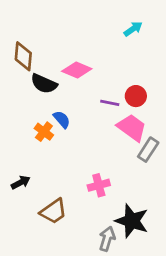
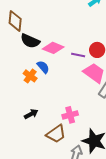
pink diamond: (77, 70) -> (53, 48), moved
black arrow: (21, 182) -> (31, 114), moved
brown trapezoid: (54, 211) -> (56, 134), moved

